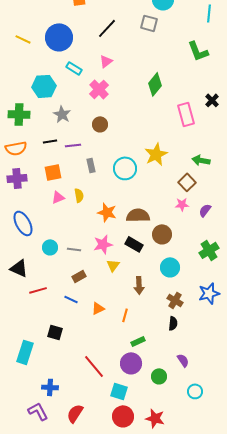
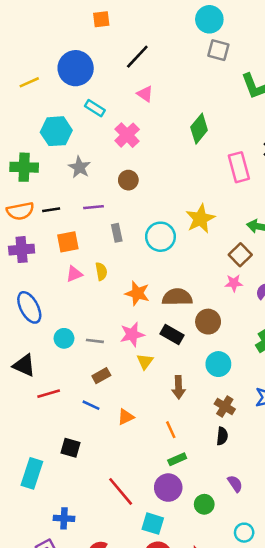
gray square: (149, 23) -> (218, 50), moved
yellow line: (23, 39) -> (29, 82), moved, turned -49
pink triangle: (106, 61) -> (145, 94), moved, turned -48
black line: (50, 141) -> (51, 210), moved
orange line: (125, 315) -> (171, 430), moved, turned -40
cyan circle: (195, 391) -> (244, 533), moved

